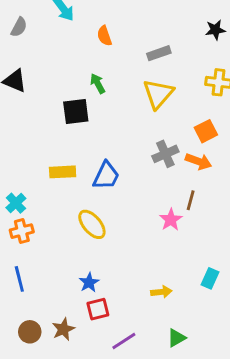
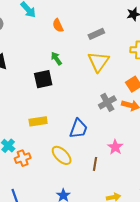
blue trapezoid: (106, 176) -> (78, 129), moved
brown line: (191, 200) -> (95, 164), moved
orange cross: (22, 231) -> (23, 158), moved

